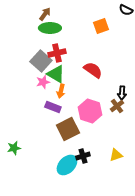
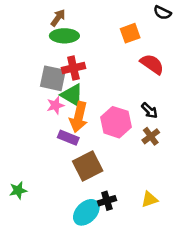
gray square: (41, 61) -> (53, 78), turned -30
red semicircle: (93, 70) -> (152, 64), moved
orange arrow: (61, 91) -> (79, 117), size x1.6
black arrow: (122, 93) -> (149, 111), moved, turned -48
pink hexagon: (90, 111) -> (116, 122), moved

